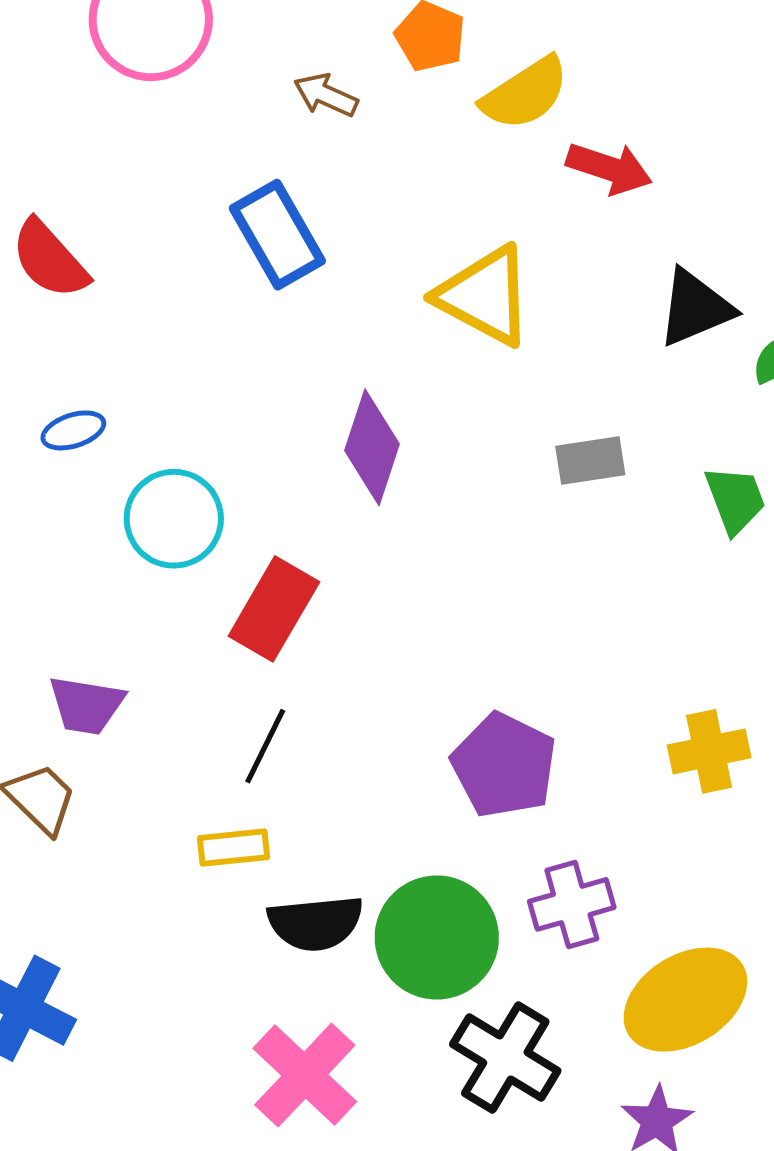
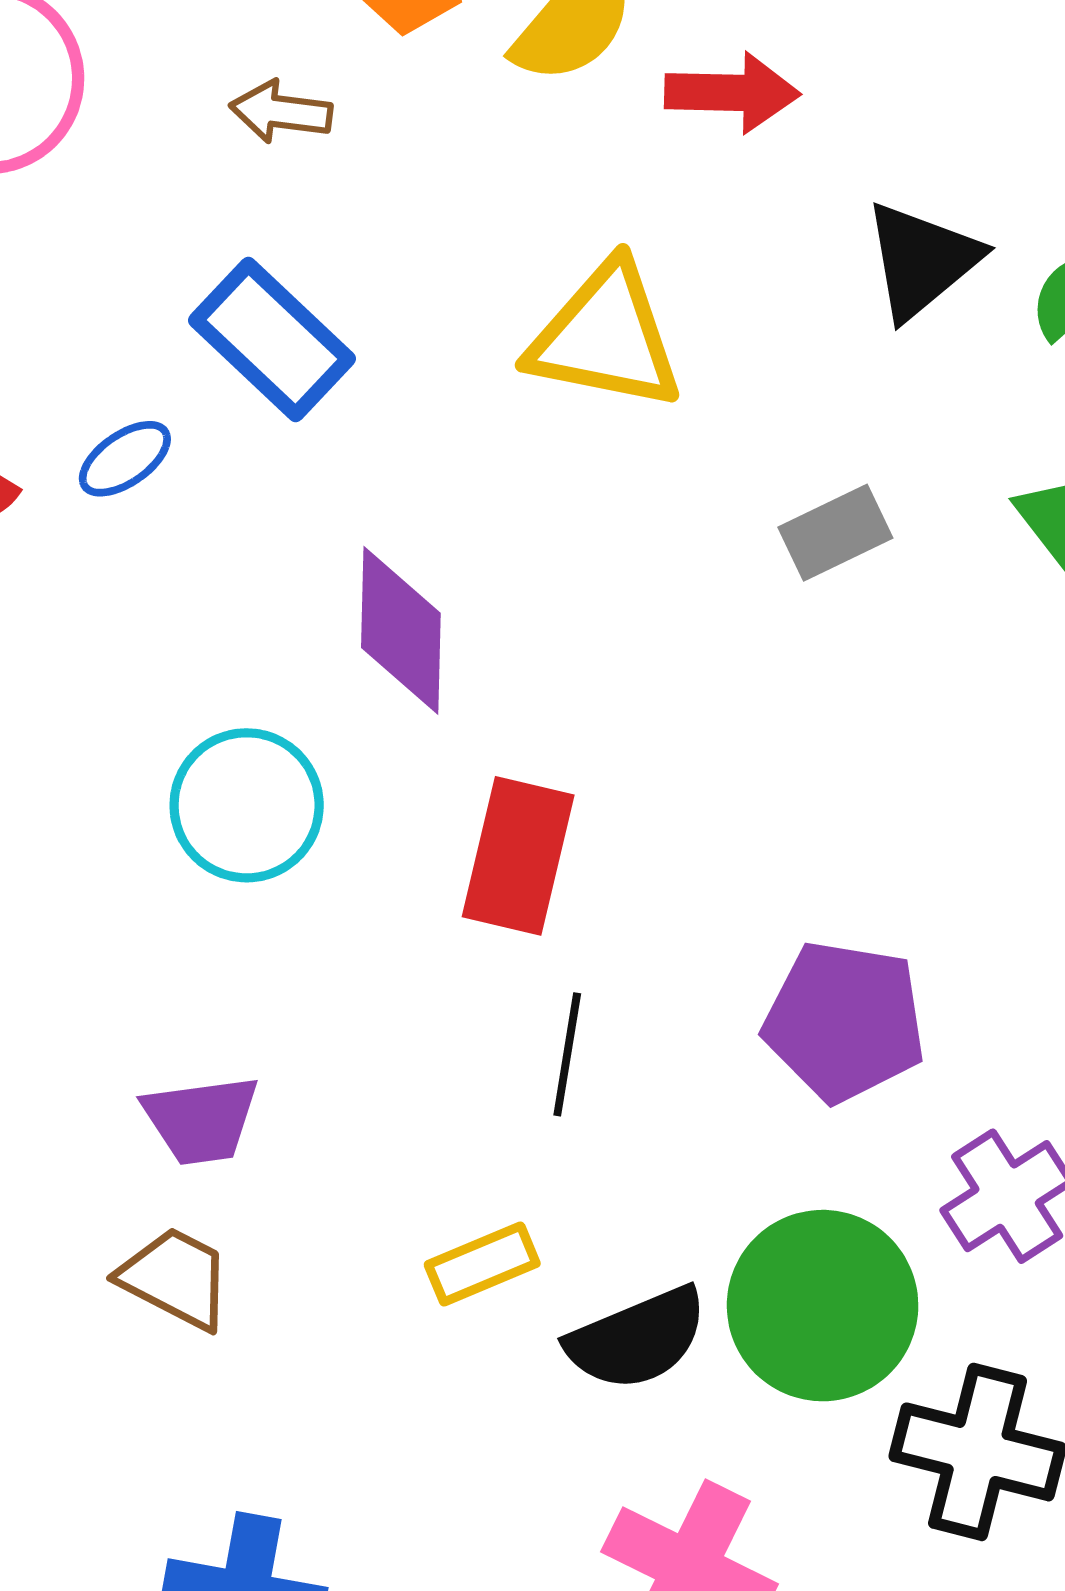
blue ellipse: (73, 430) -> (125, 459), moved
purple diamond: (372, 447) -> (401, 630), moved
red rectangle: (274, 609) -> (518, 856), moved
black line: (265, 746) -> (567, 1054), moved

